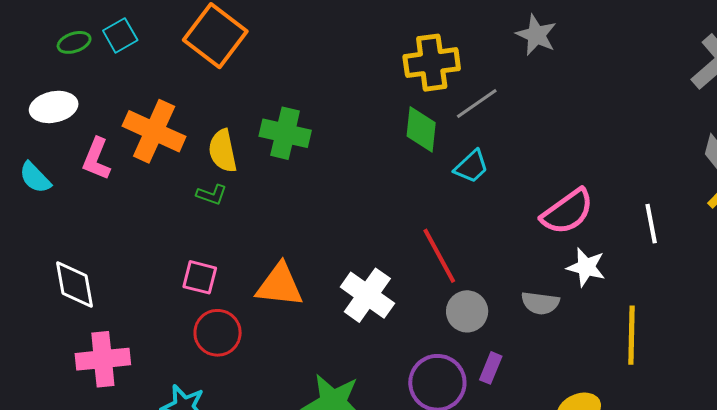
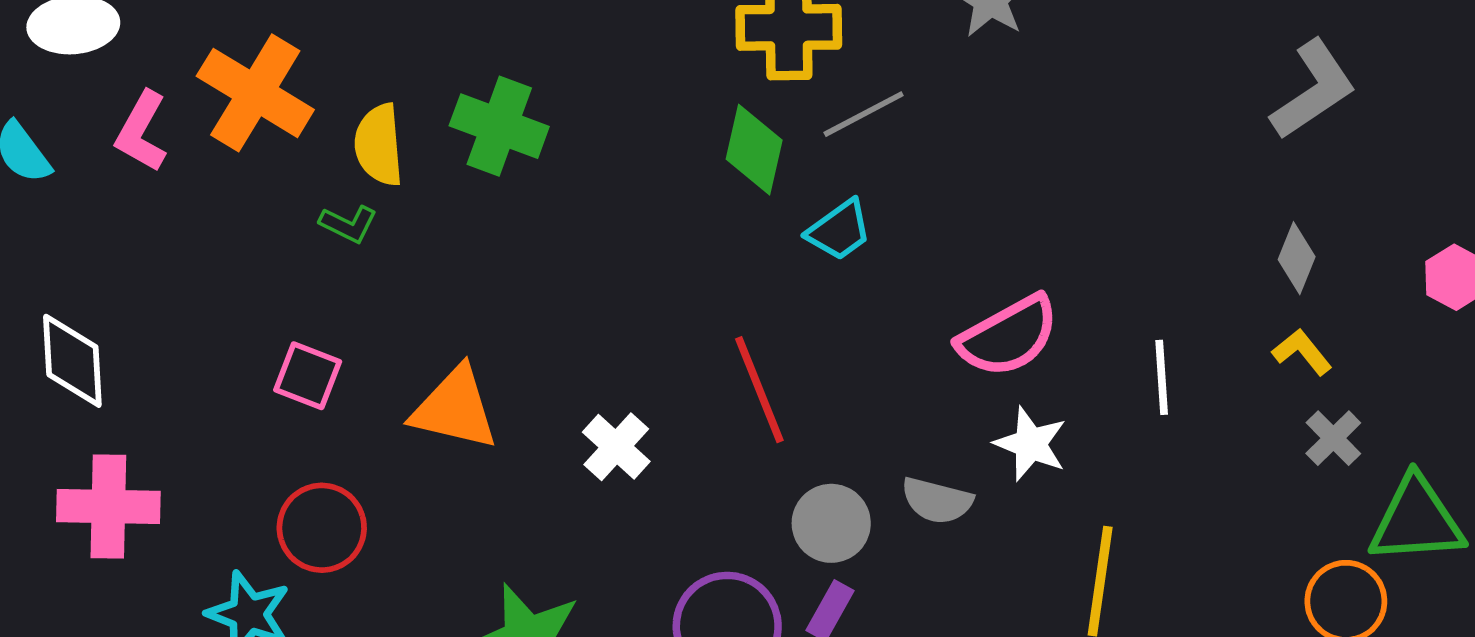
white cross: (367, 295) -> (616, 447), size x0.7
gray circle: (467, 311) -> (831, 523), moved
red circle: (218, 333) -> (322, 528), moved

